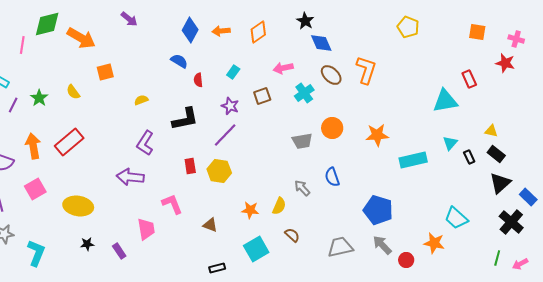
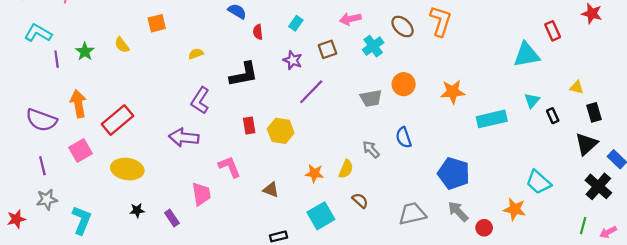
purple line: (13, 105) -> (57, 59), turned -35
purple line: (225, 135) -> (311, 92), moved
red rectangle: (69, 142) -> (117, 120), moved
black rectangle: (496, 154) -> (594, 112), moved, turned 36

